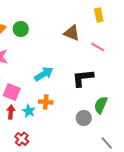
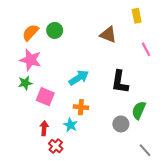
pink line: (98, 47) -> (146, 49), moved, turned 32
black L-shape: (83, 78) -> (120, 82), turned -75
cyan star: (29, 111) -> (70, 125), moved
red arrow: (11, 112) -> (44, 128), moved

